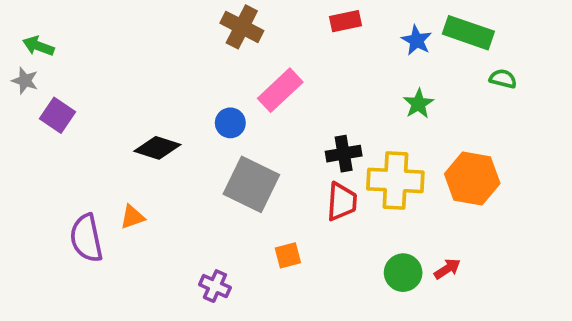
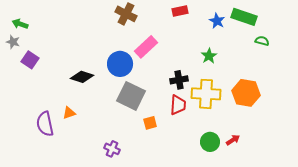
green star: (418, 104) -> (209, 56), moved
blue circle: (230, 123) -> (120, 64), size x1.6
orange square: (288, 255) -> (150, 123), moved

